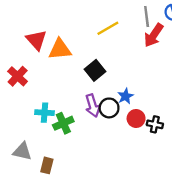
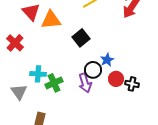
purple arrow: (93, 106) -> (85, 83), moved
gray triangle: (22, 151) -> (19, 92), moved, turned 42

